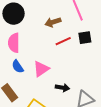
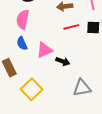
black arrow: (62, 88) -> (63, 61), moved

